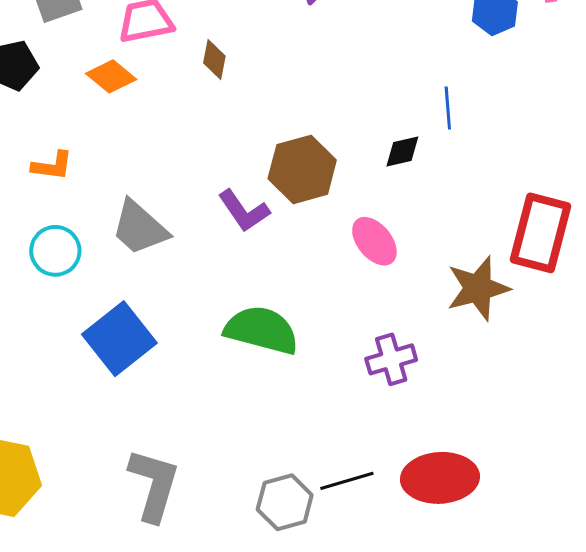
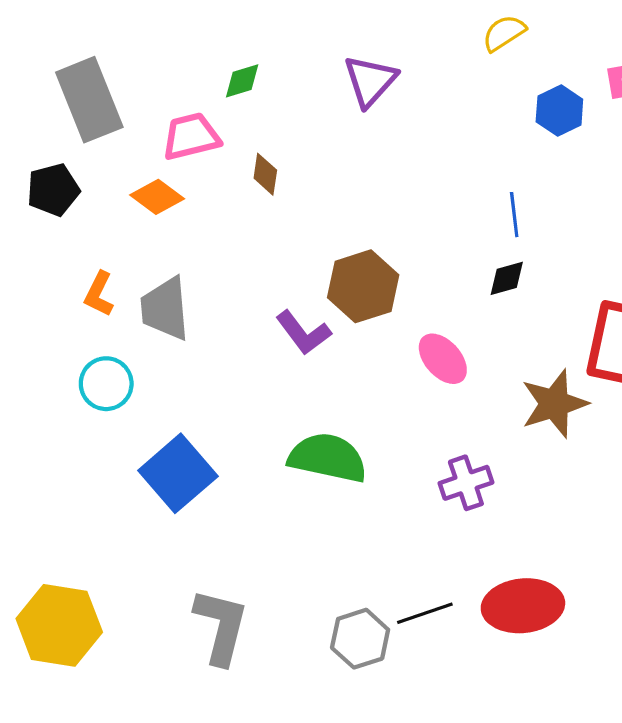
black diamond: (402, 151) -> (507, 278), moved
orange L-shape: (52, 166) -> (99, 294), turned 111
gray trapezoid: (140, 228) -> (165, 309), moved, turned 46

